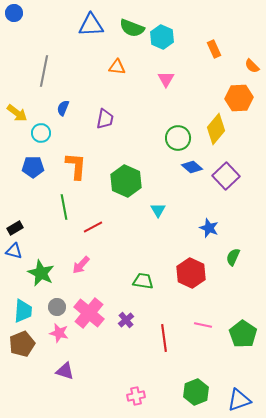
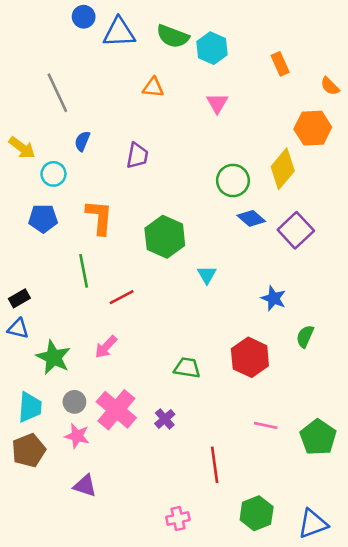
blue circle: (14, 13) -> (84, 17), moved
gray line: (44, 71) -> (57, 93), turned -36
red line: (164, 338) -> (215, 465), moved

